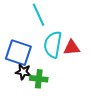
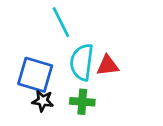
green cross: (39, 79) -> (82, 102), moved

